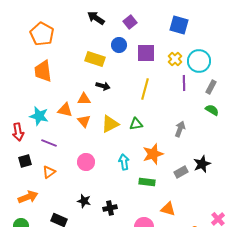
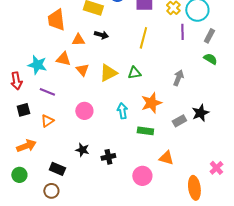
orange trapezoid: (43, 71) -> (56, 20), moved
orange triangle: (84, 99) -> (78, 40), moved

